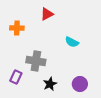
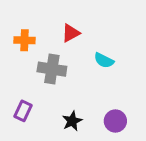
red triangle: (47, 14) -> (71, 33), moved
gray cross: (36, 61) -> (52, 69), moved

